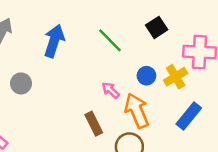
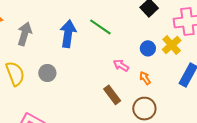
green line: (110, 40) -> (100, 27), moved
orange arrow: (137, 111) -> (145, 78), size x0.5

